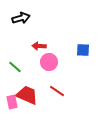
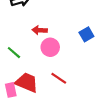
blue square: (83, 50) -> (86, 34), turned -32

